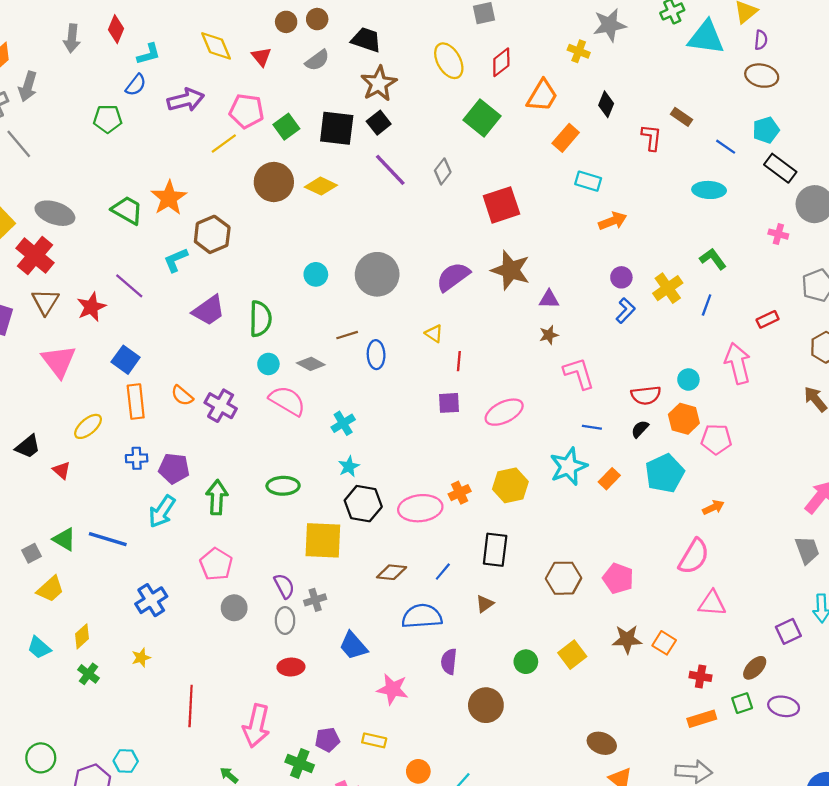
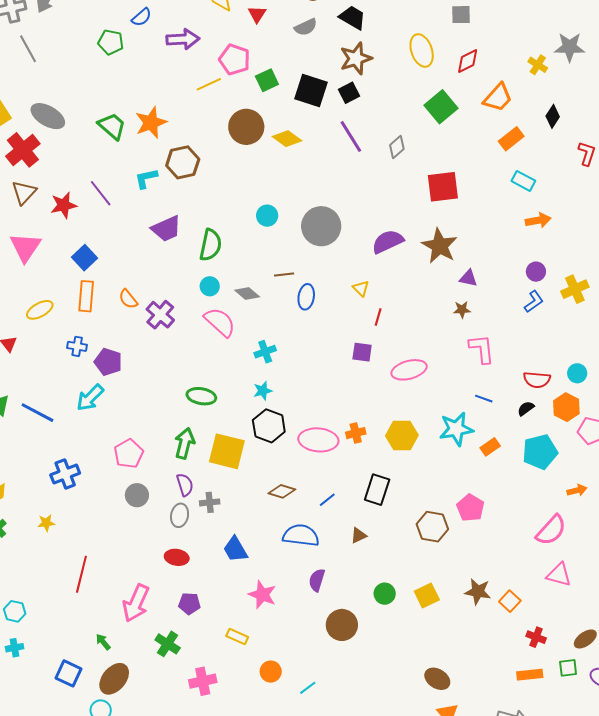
green arrow: (217, 497) -> (185, 443), moved
pink pentagon: (618, 578) -> (470, 508), moved
purple pentagon: (327, 740) -> (189, 604), moved

